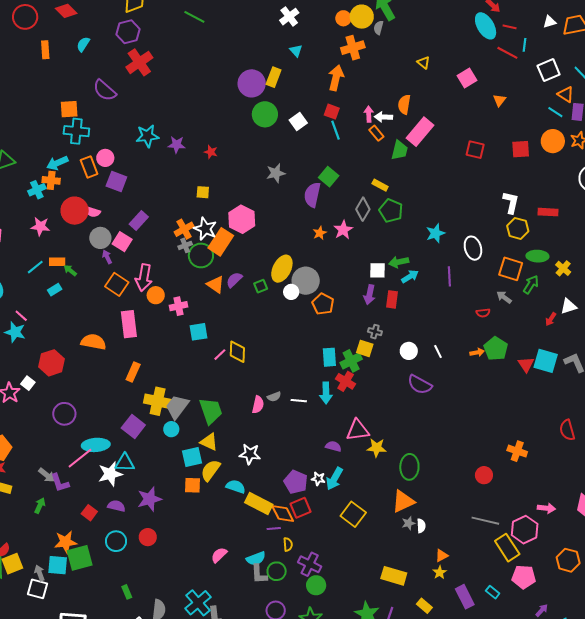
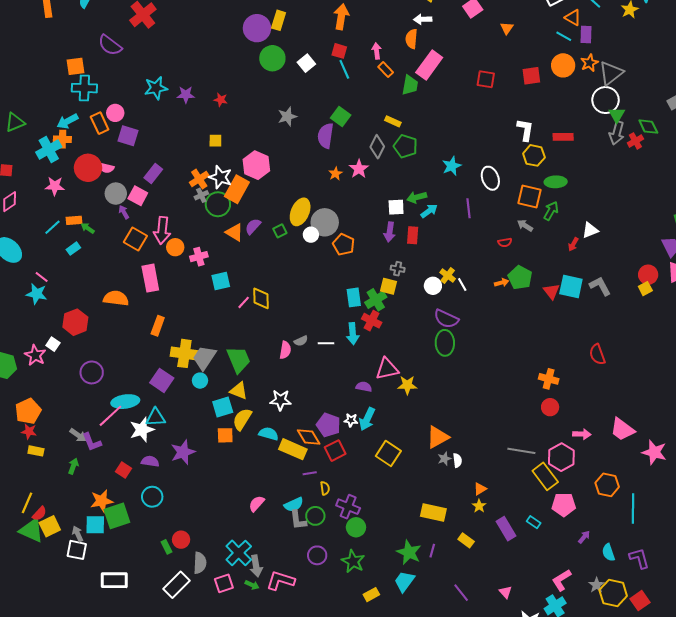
white arrow: (383, 117) -> (423, 19), moved
cyan cross: (37, 190) -> (49, 149), size x1.4
yellow cross: (563, 268) -> (448, 276), moved
green ellipse: (409, 467) -> (445, 343), moved
red circle: (484, 475) -> (550, 407), moved
orange diamond: (283, 514) -> (309, 437), moved
red circle: (148, 537) -> (181, 540), moved

